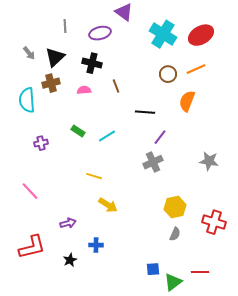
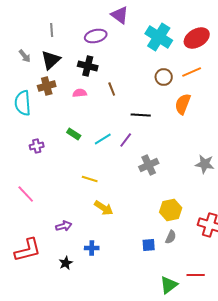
gray line: (65, 26) -> (52, 30), moved
purple line: (160, 137) -> (126, 140), moved
blue square: (153, 269) -> (149, 245), moved

